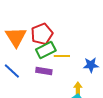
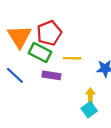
green rectangle: (46, 50) -> (40, 53), moved, turned 54

